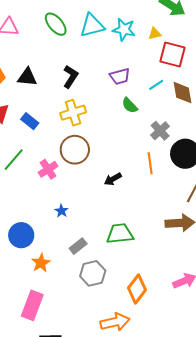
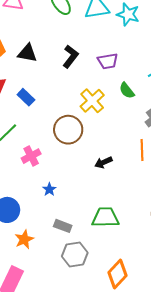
purple trapezoid: (120, 76) -> (108, 61), moved
yellow cross: (73, 113) -> (92, 101), moved, turned -30
pink cross: (48, 169) -> (31, 156), moved
gray rectangle: (78, 246) -> (63, 226), turned 54

